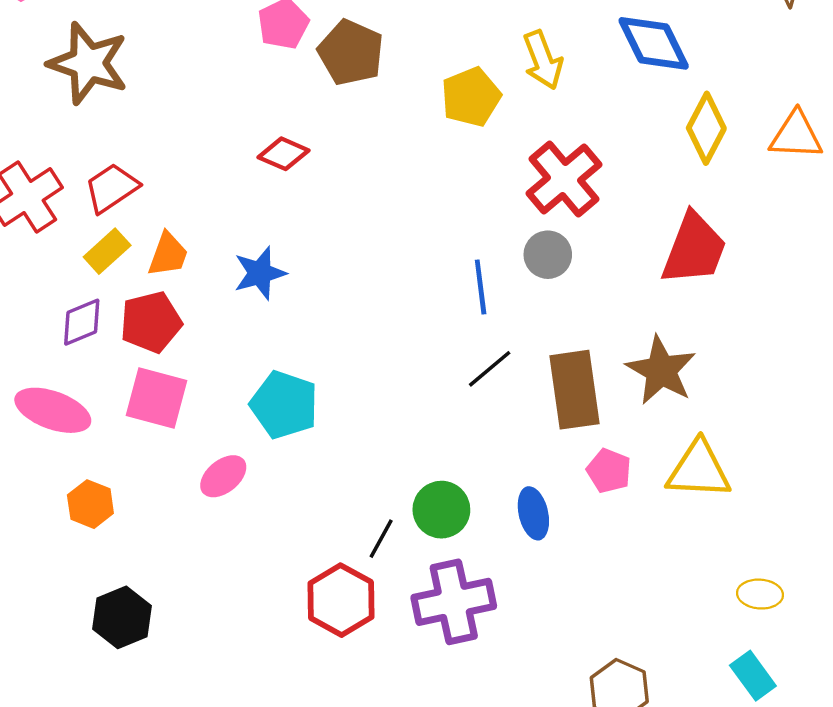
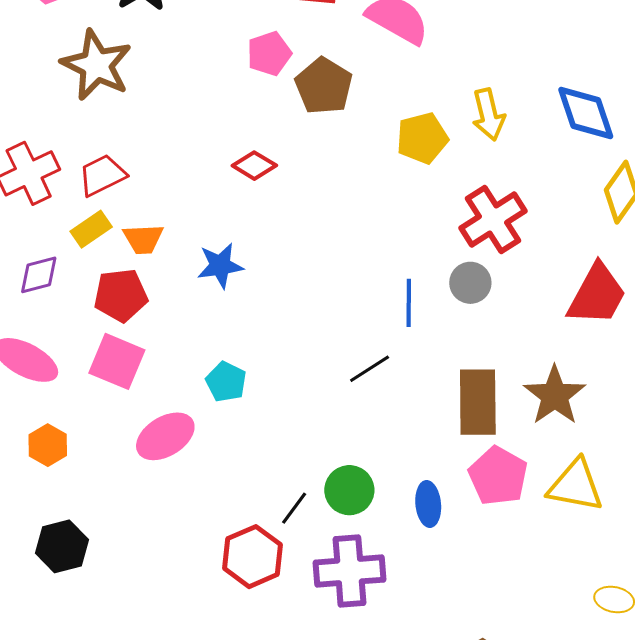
orange trapezoid: (168, 254) -> (143, 239), turned 60
purple diamond: (82, 322) -> (39, 275), moved
black line: (490, 369) -> (370, 369), moved
cyan pentagon: (284, 405) -> (226, 382), size x0.7
pink pentagon: (609, 471) -> (498, 476), size x1.5
pink ellipse: (223, 476) -> (165, 436), size x1.4

